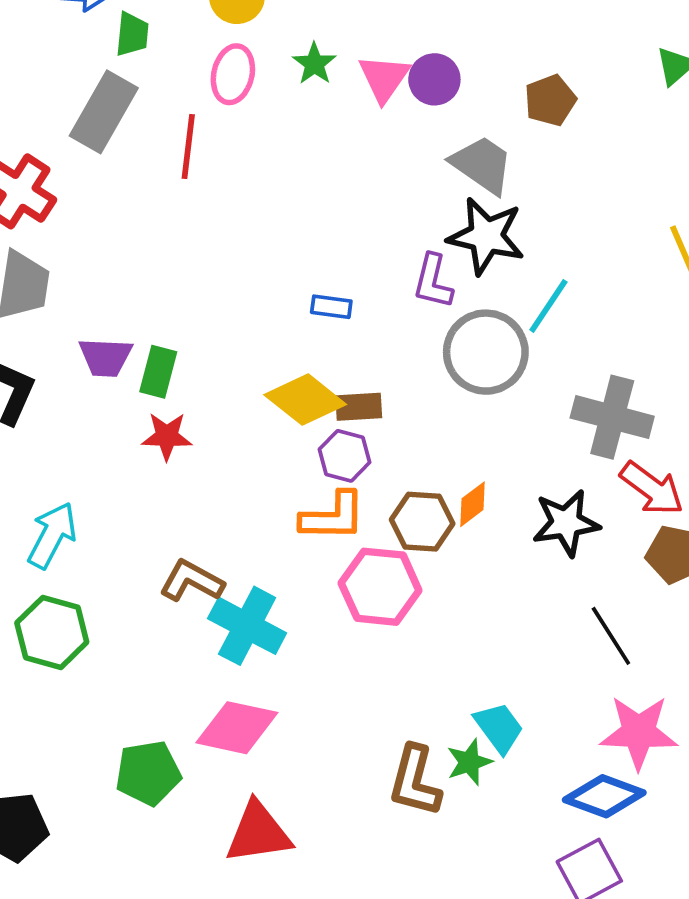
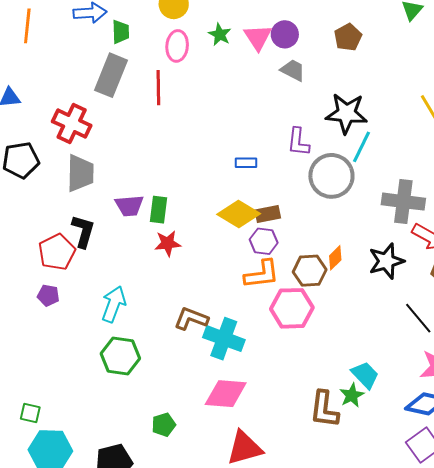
gray trapezoid: (482, 165) -> (293, 70), moved, size x0.7
black star: (486, 236) -> (346, 113), moved
green pentagon: (148, 773) -> (164, 425), moved, size x0.7

